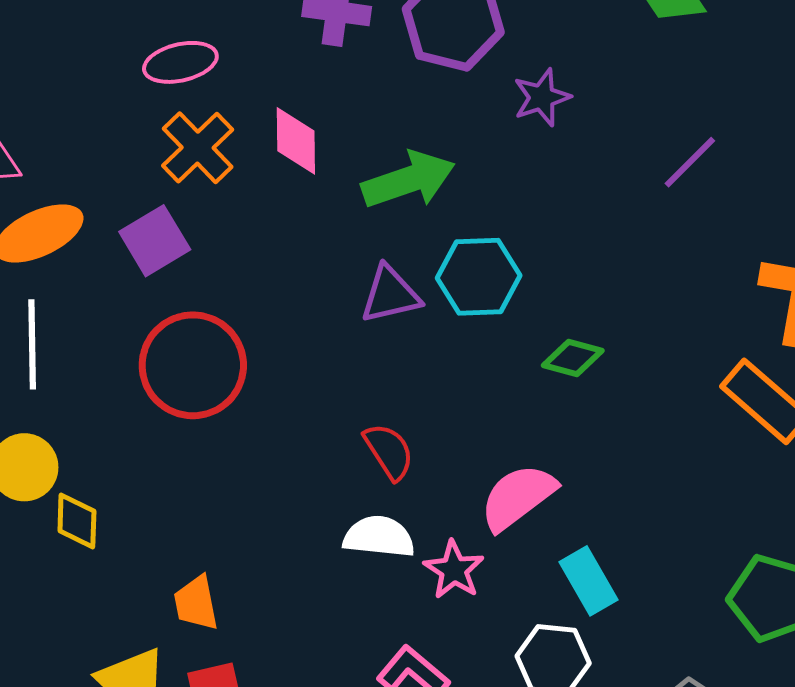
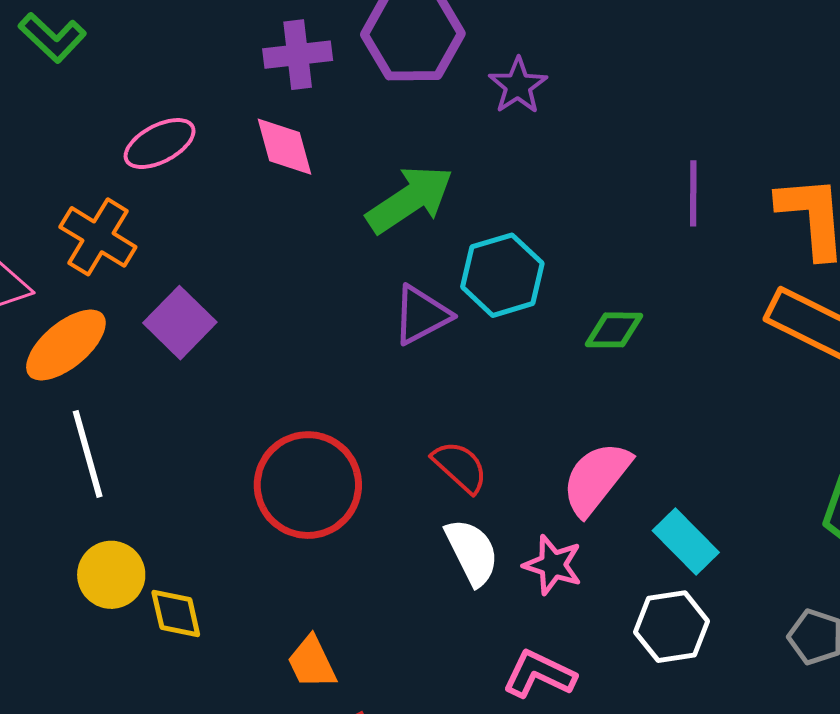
pink diamond: (296, 141) -> (284, 147), moved
orange cross: (198, 148) -> (98, 237), moved
purple line: (690, 162) -> (693, 193), moved, turned -30
red circle: (193, 365) -> (308, 485), moved
white semicircle: (379, 537) -> (472, 552), turned 72

